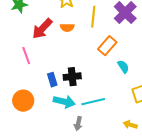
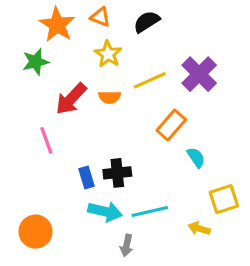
yellow line: (93, 17) -> (150, 80), turned 60
orange circle: (23, 101) -> (36, 232), moved
yellow arrow: (130, 125) -> (199, 228), moved

